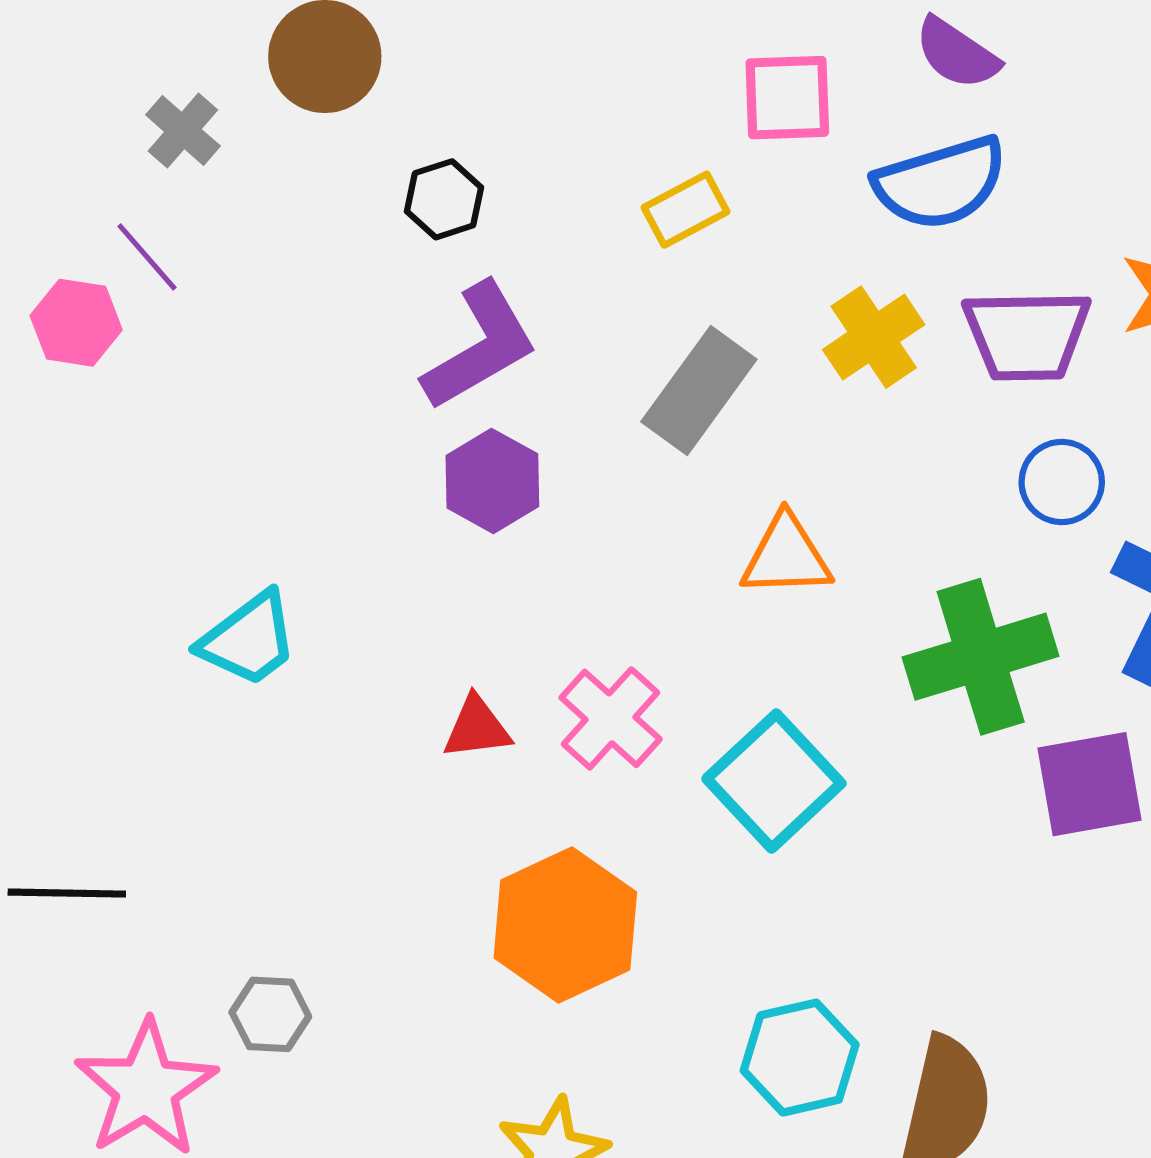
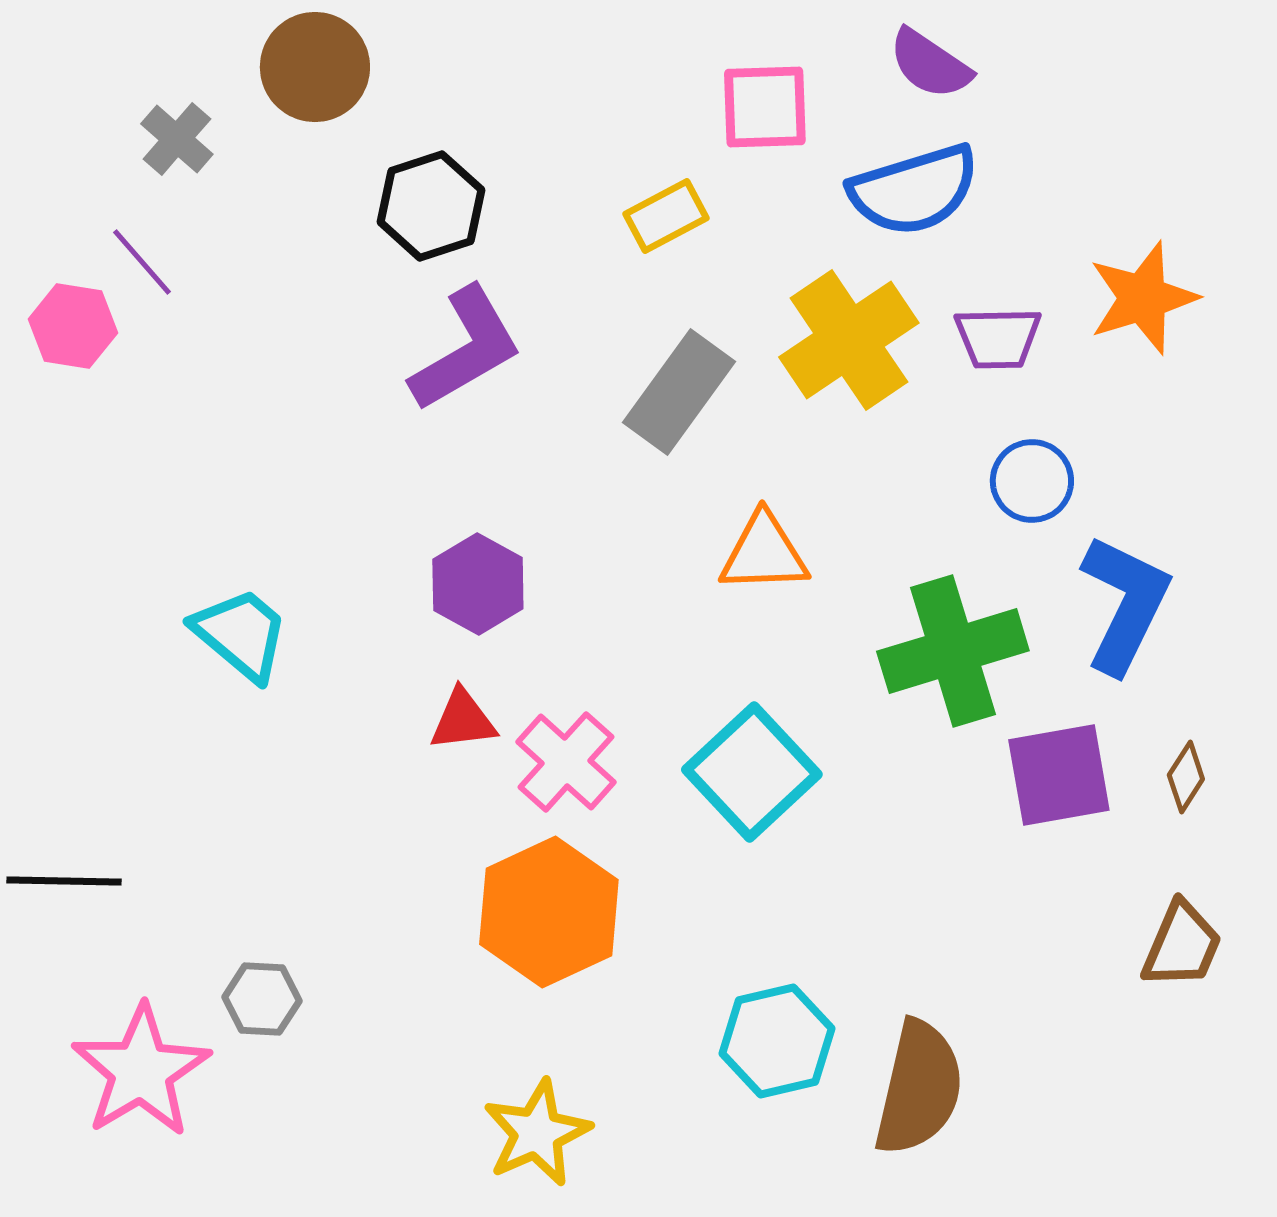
black hexagon: (444, 199) -> (431, 206), size x1.4
purple trapezoid: (1027, 335) -> (998, 338), size x0.7
yellow cross: (874, 337) -> (849, 340), size x1.4
purple hexagon: (492, 481) -> (478, 584), moved
cyan trapezoid: (249, 639) -> (241, 634), turned -103
pink cross: (611, 718) -> (566, 762), moved

